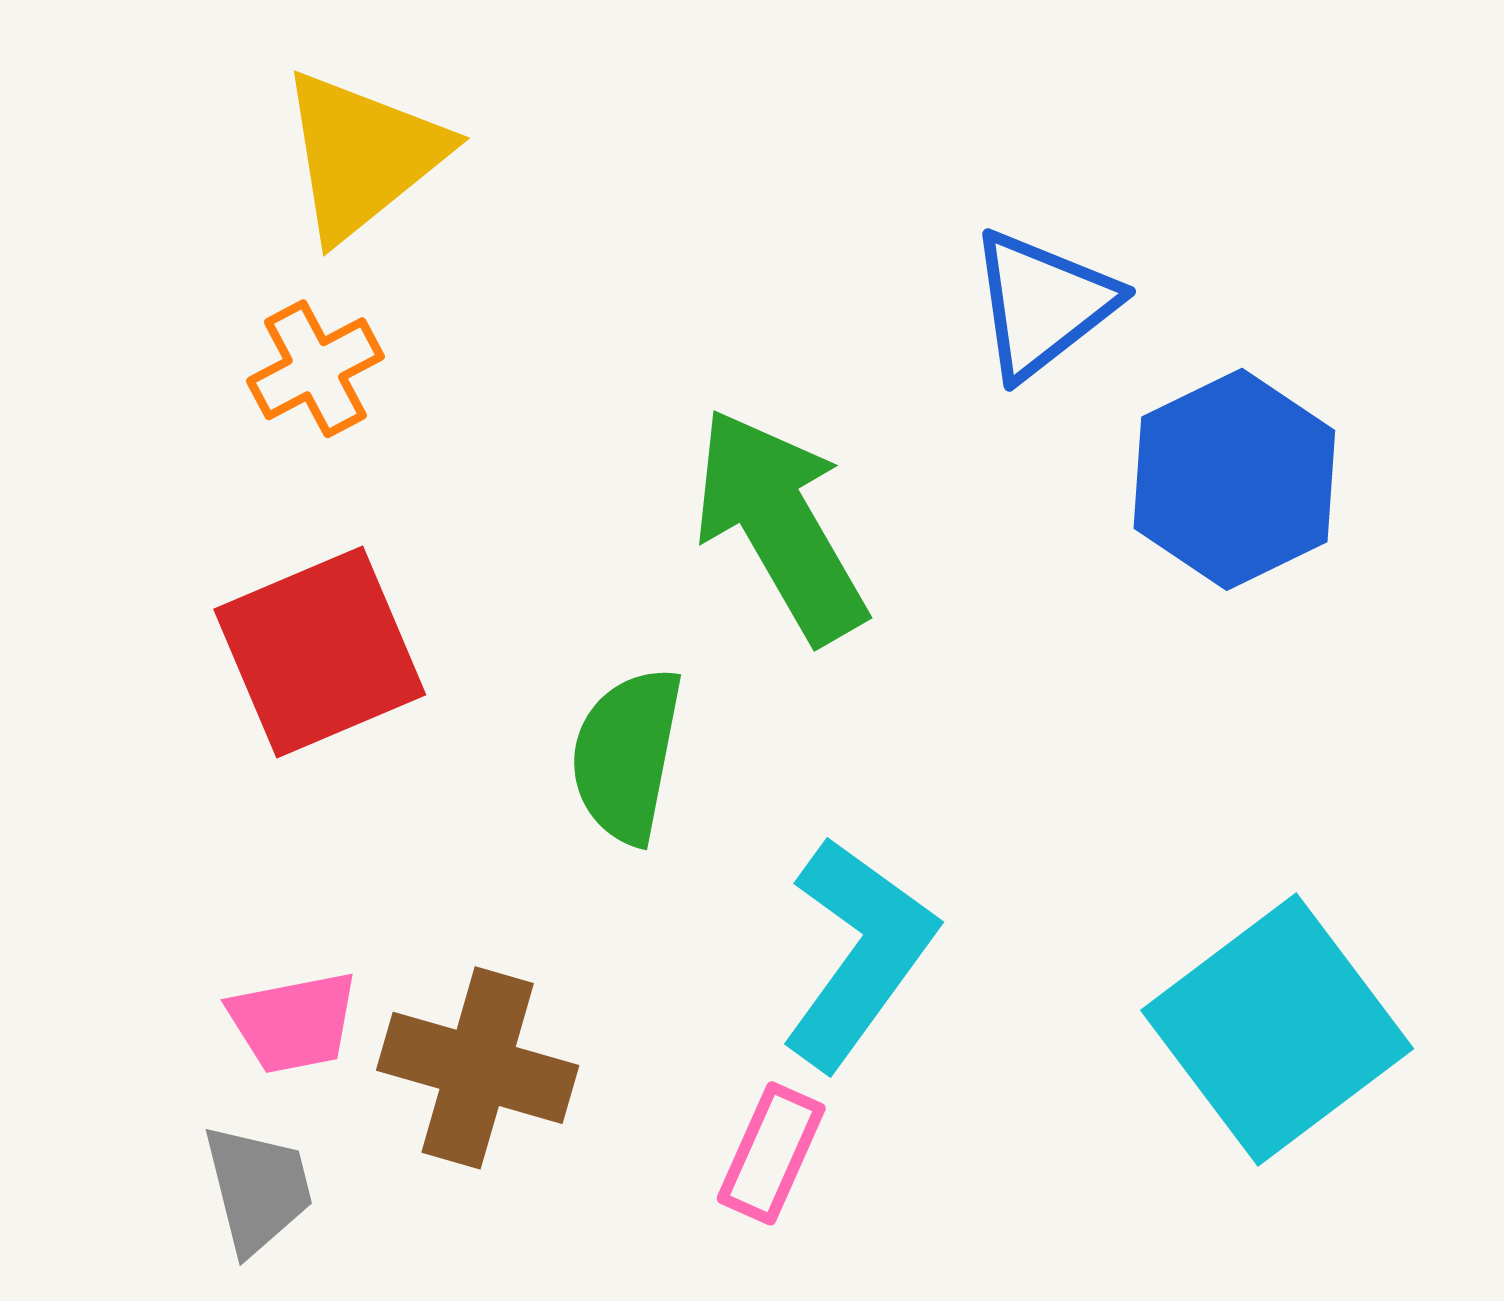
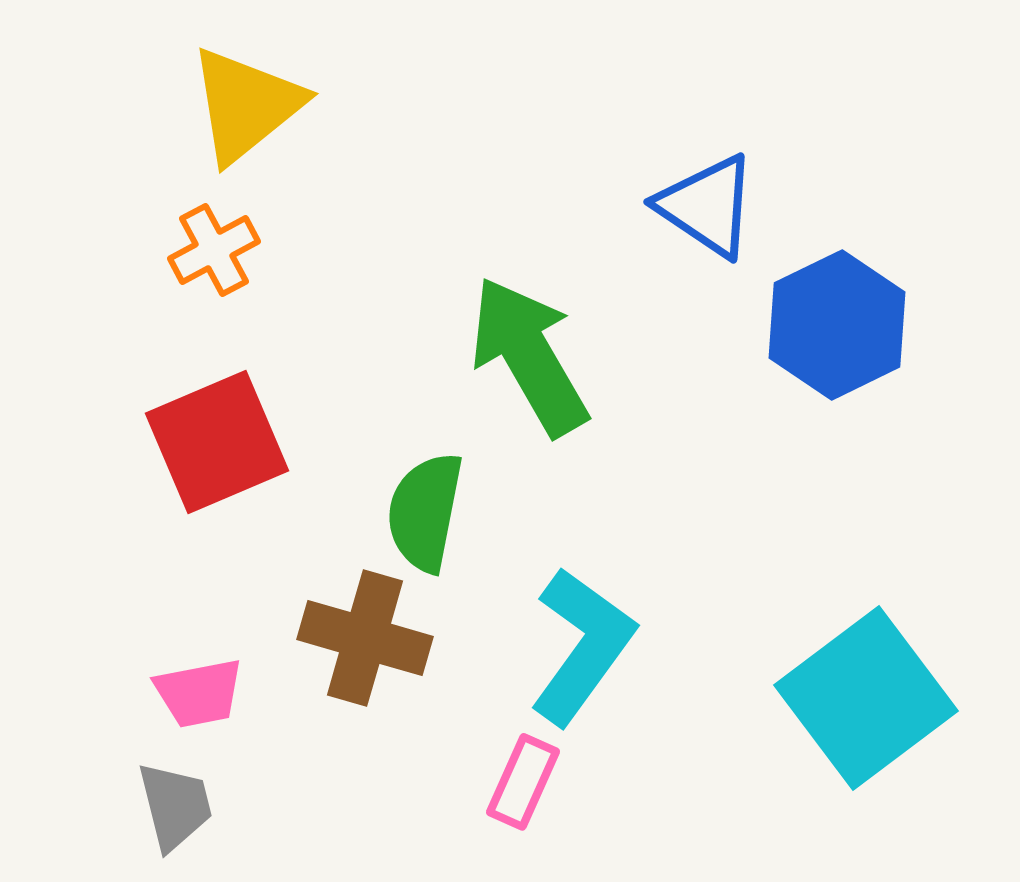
blue triangle: (1043, 304) -> (707, 206), turned -48
brown cross: (478, 1068) -> (365, 638), moved

